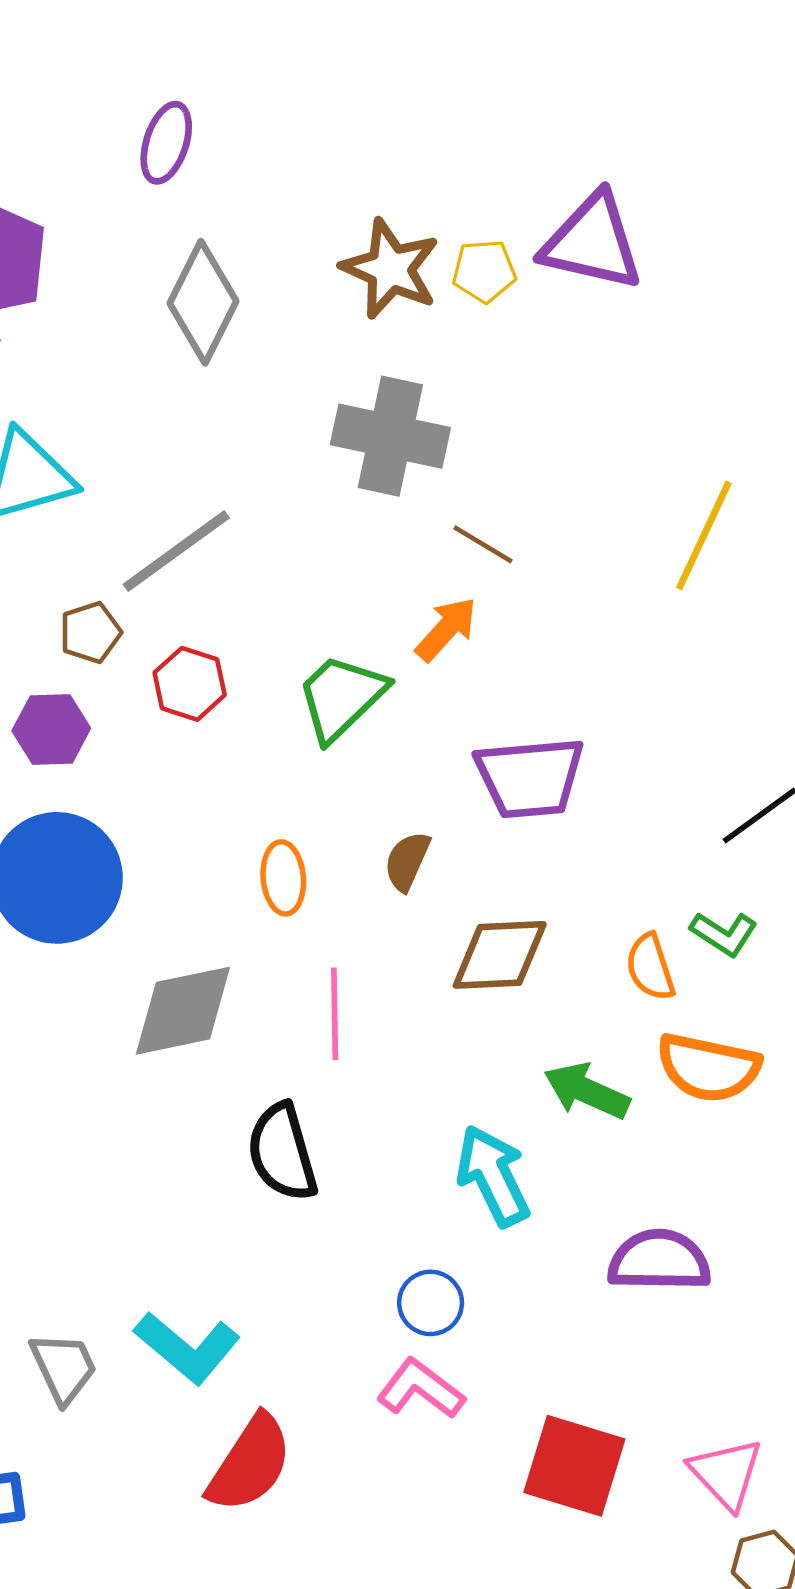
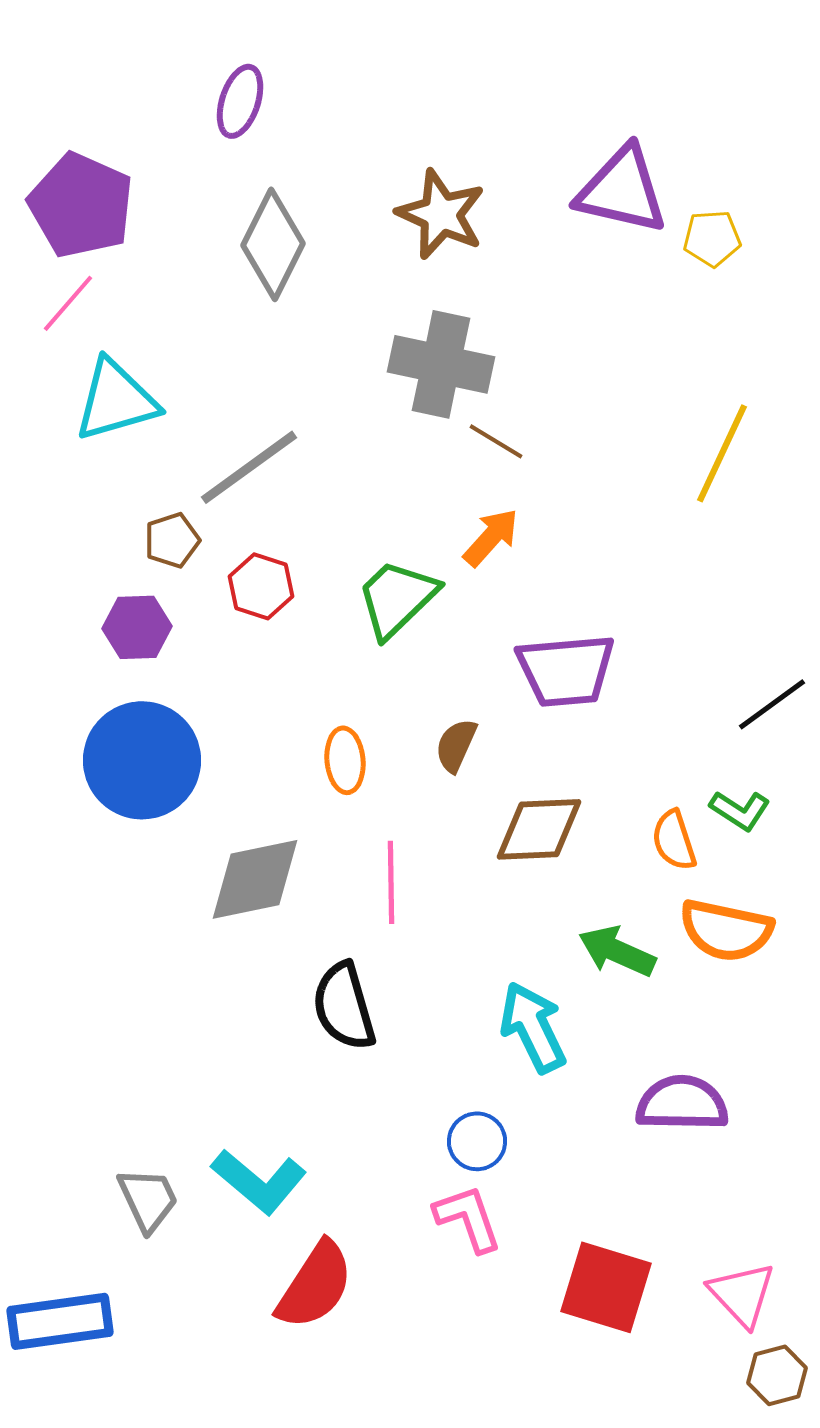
yellow pentagon: (484, 271) -> (712, 238), moved
brown line: (483, 544) -> (496, 441), moved
pink L-shape: (421, 1389) -> (468, 1218), turned 34

